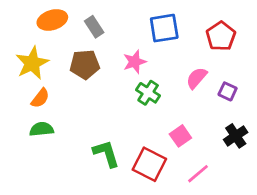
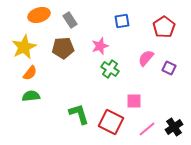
blue square: (164, 28) -> (122, 21), size x0.7
pink square: (180, 136) -> (134, 101), turned 35
black cross: (236, 136) -> (174, 127), moved

